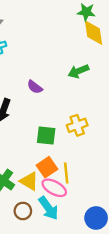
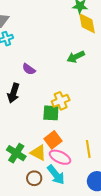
purple semicircle: (35, 87) -> (29, 69), moved
yellow cross: (77, 125) -> (61, 101), moved
yellow line: (66, 173) -> (88, 149), moved

